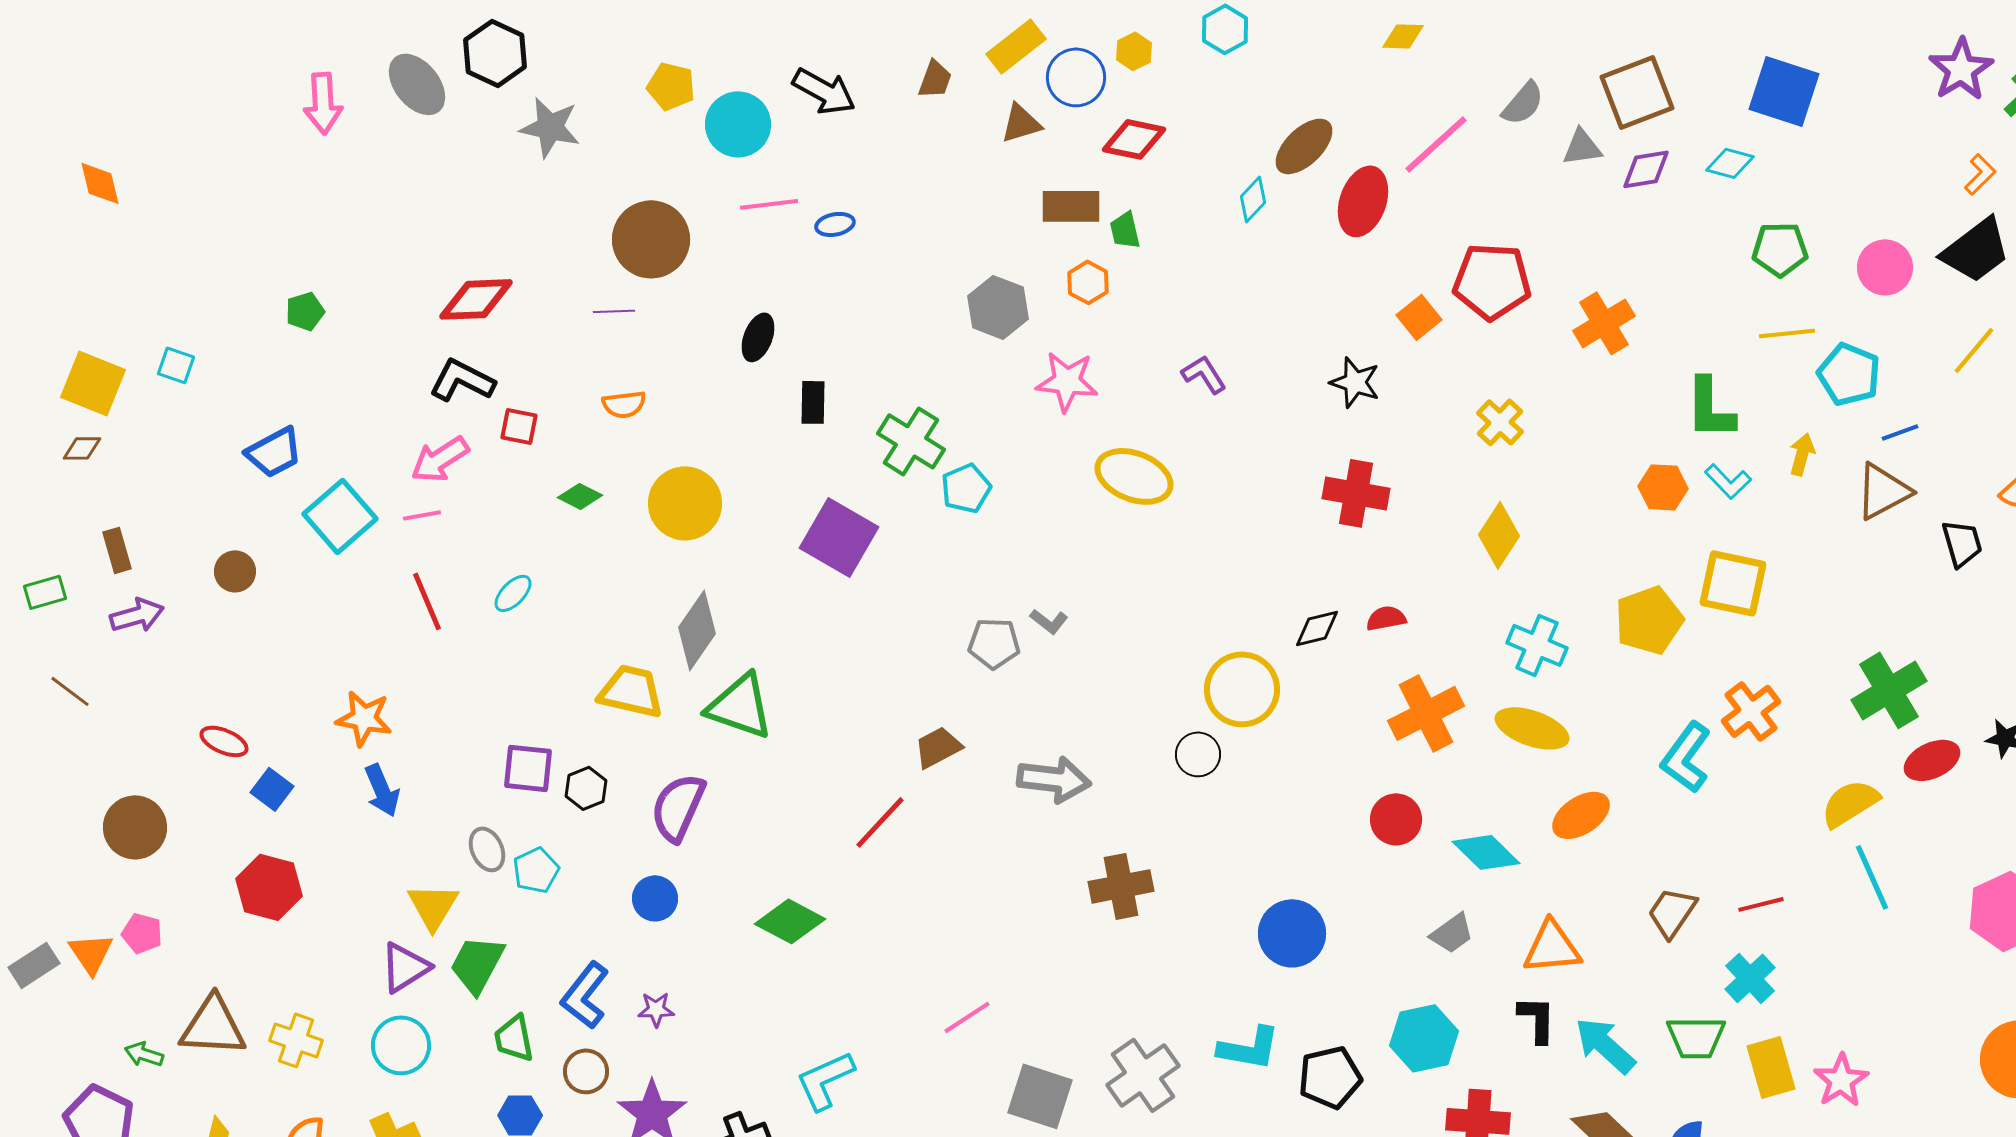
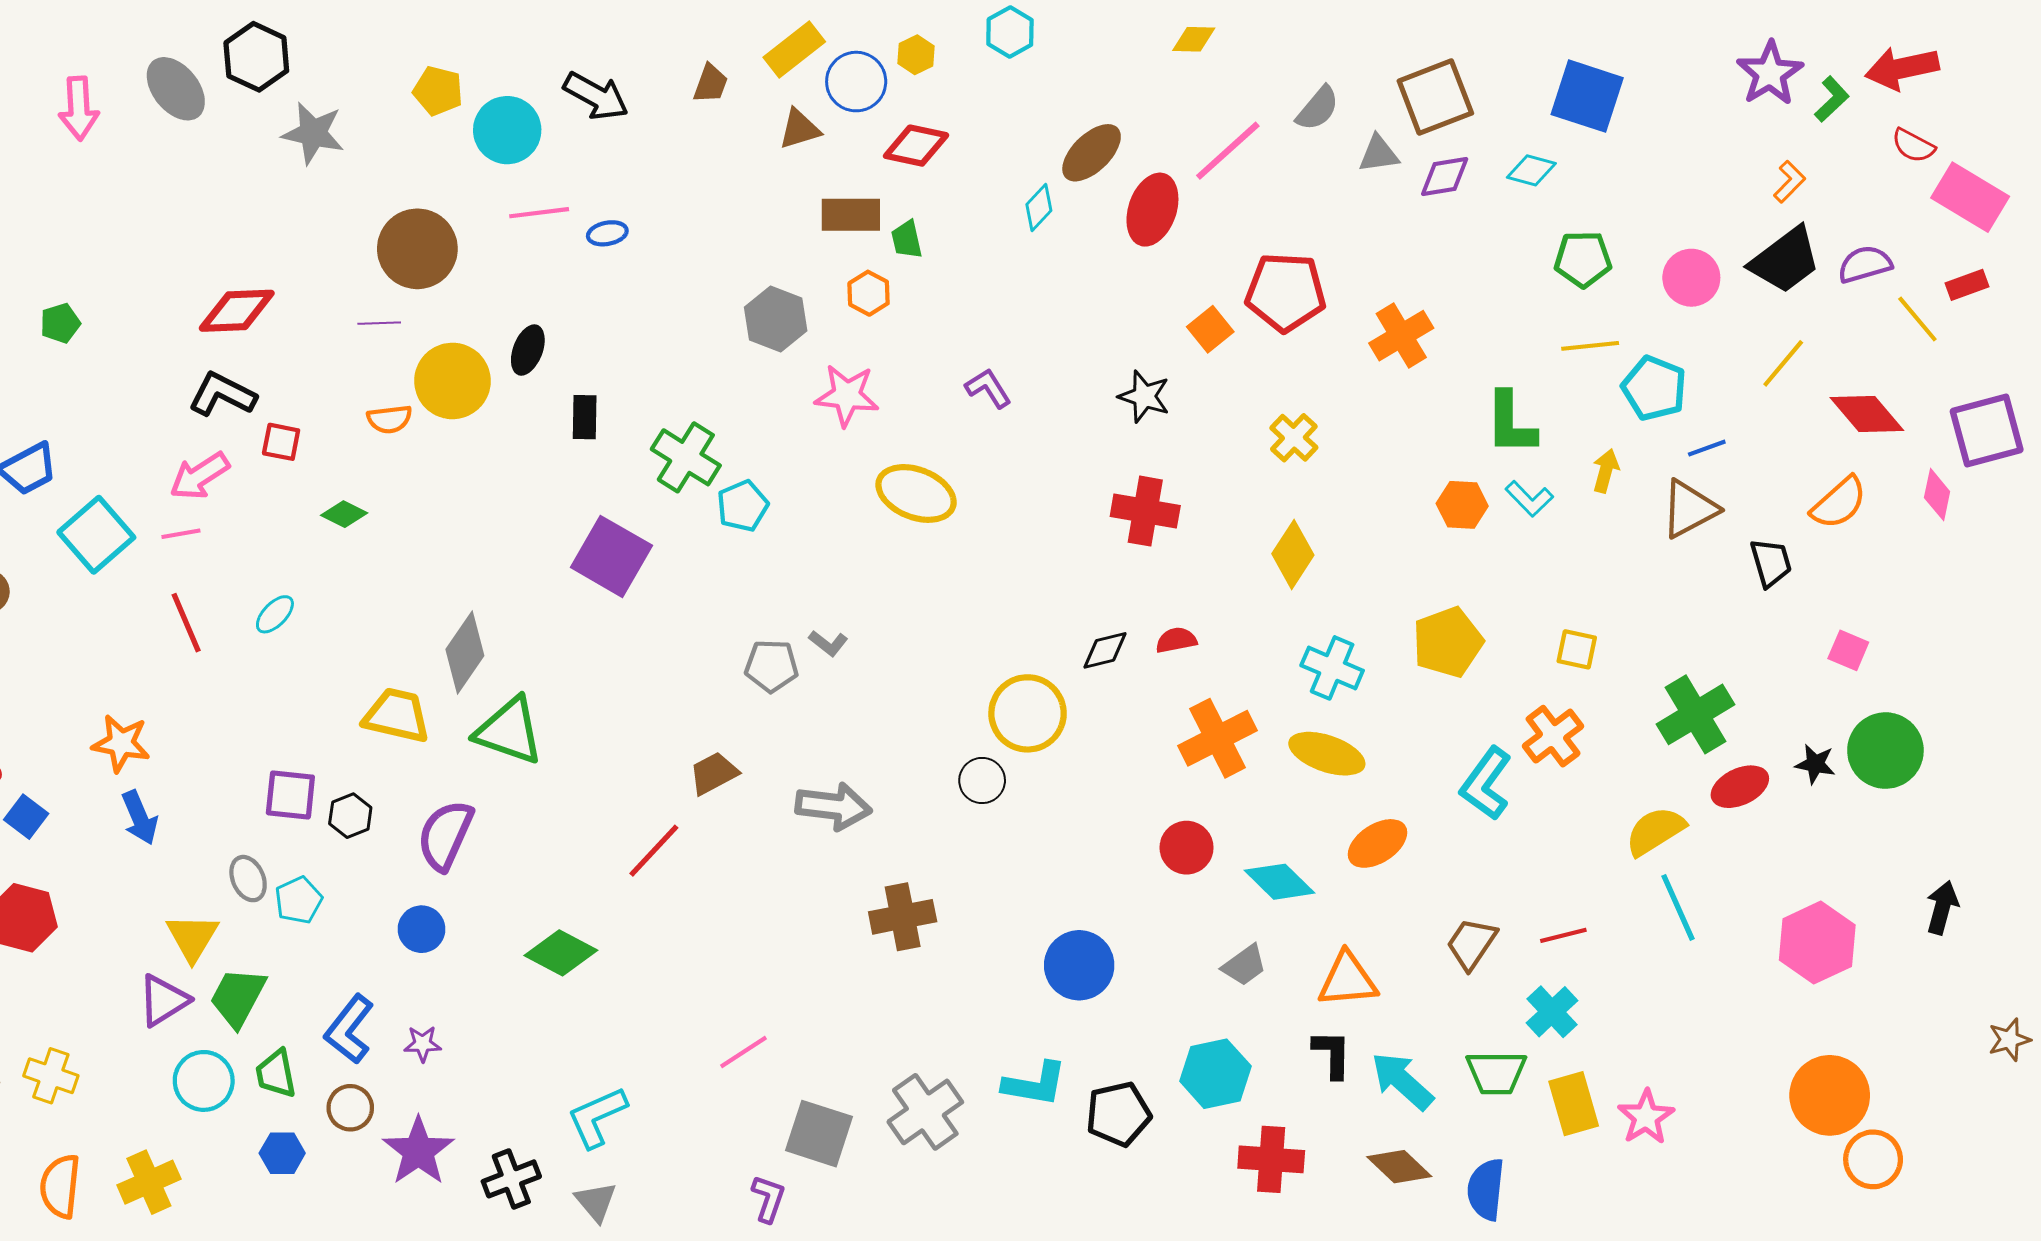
yellow circle: (685, 503) -> (452, 381), moved
yellow square: (1733, 583) -> (1577, 649), moved, size x0.6
cyan circle: (401, 1045) -> (204, 1081), moved

